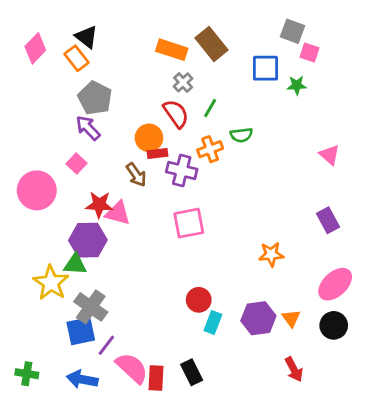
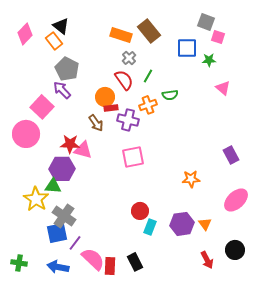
pink triangle: (329, 155) -> (223, 88), moved
pink square: (77, 163) -> (42, 107), moved, size x1.6
black circle: (334, 325) -> (235, 250), moved

